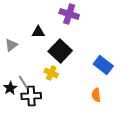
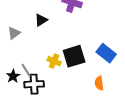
black triangle: (38, 32) -> (41, 20), turned -32
black square: (60, 51) -> (74, 56), moved, turned 30

